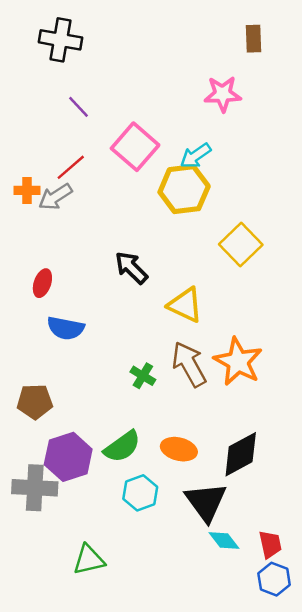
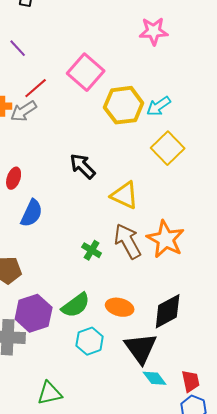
purple line: (78, 107) -> (18, 48), moved
cyan arrow: (196, 156) -> (159, 106), moved
blue semicircle: (66, 328) -> (32, 213), turned -76

